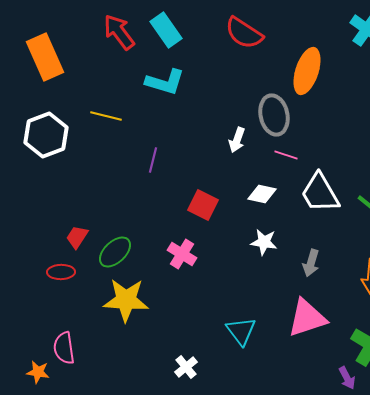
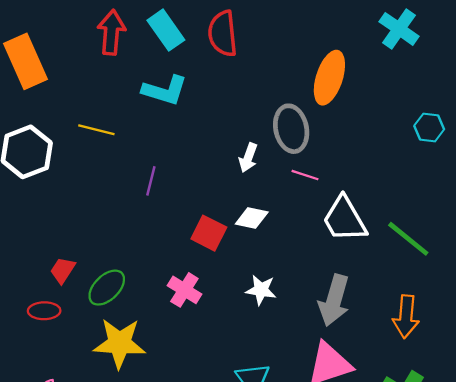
red arrow: (119, 32) -> (111, 32), turned 42
red semicircle: (244, 33) -> (223, 34), moved, turned 51
white diamond: (262, 194) -> (252, 218), moved
white star: (264, 242) -> (261, 290), moved
gray arrow: (311, 263) -> (334, 300), size x1.6

